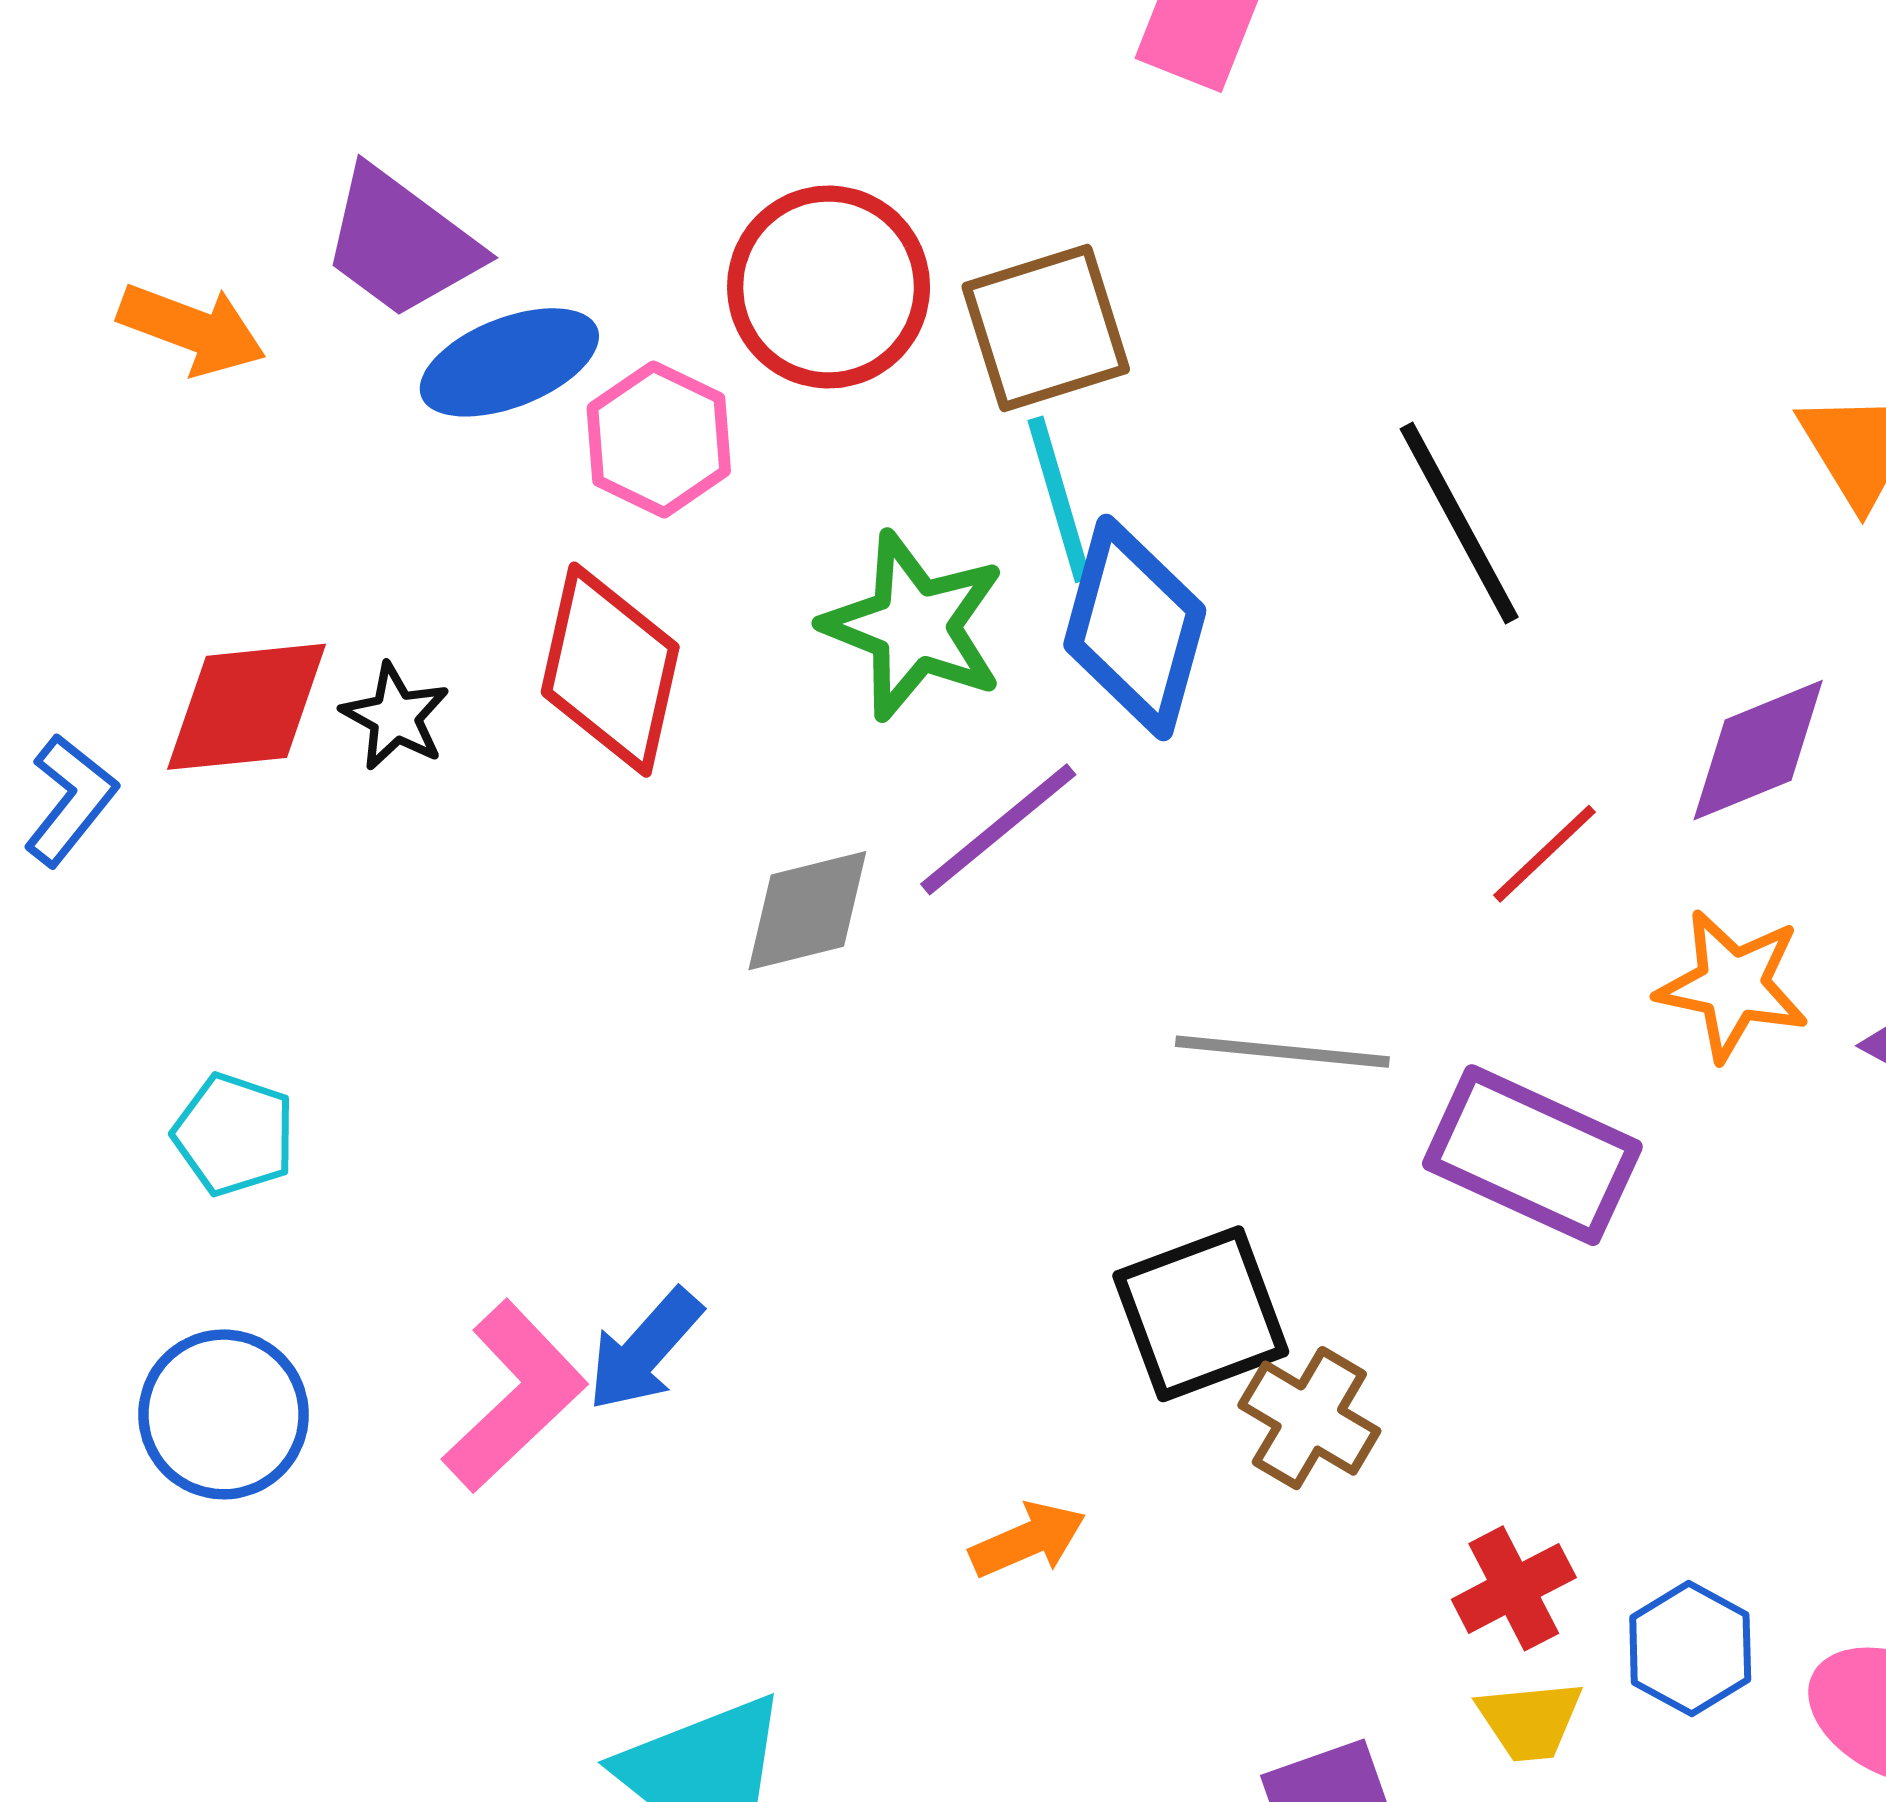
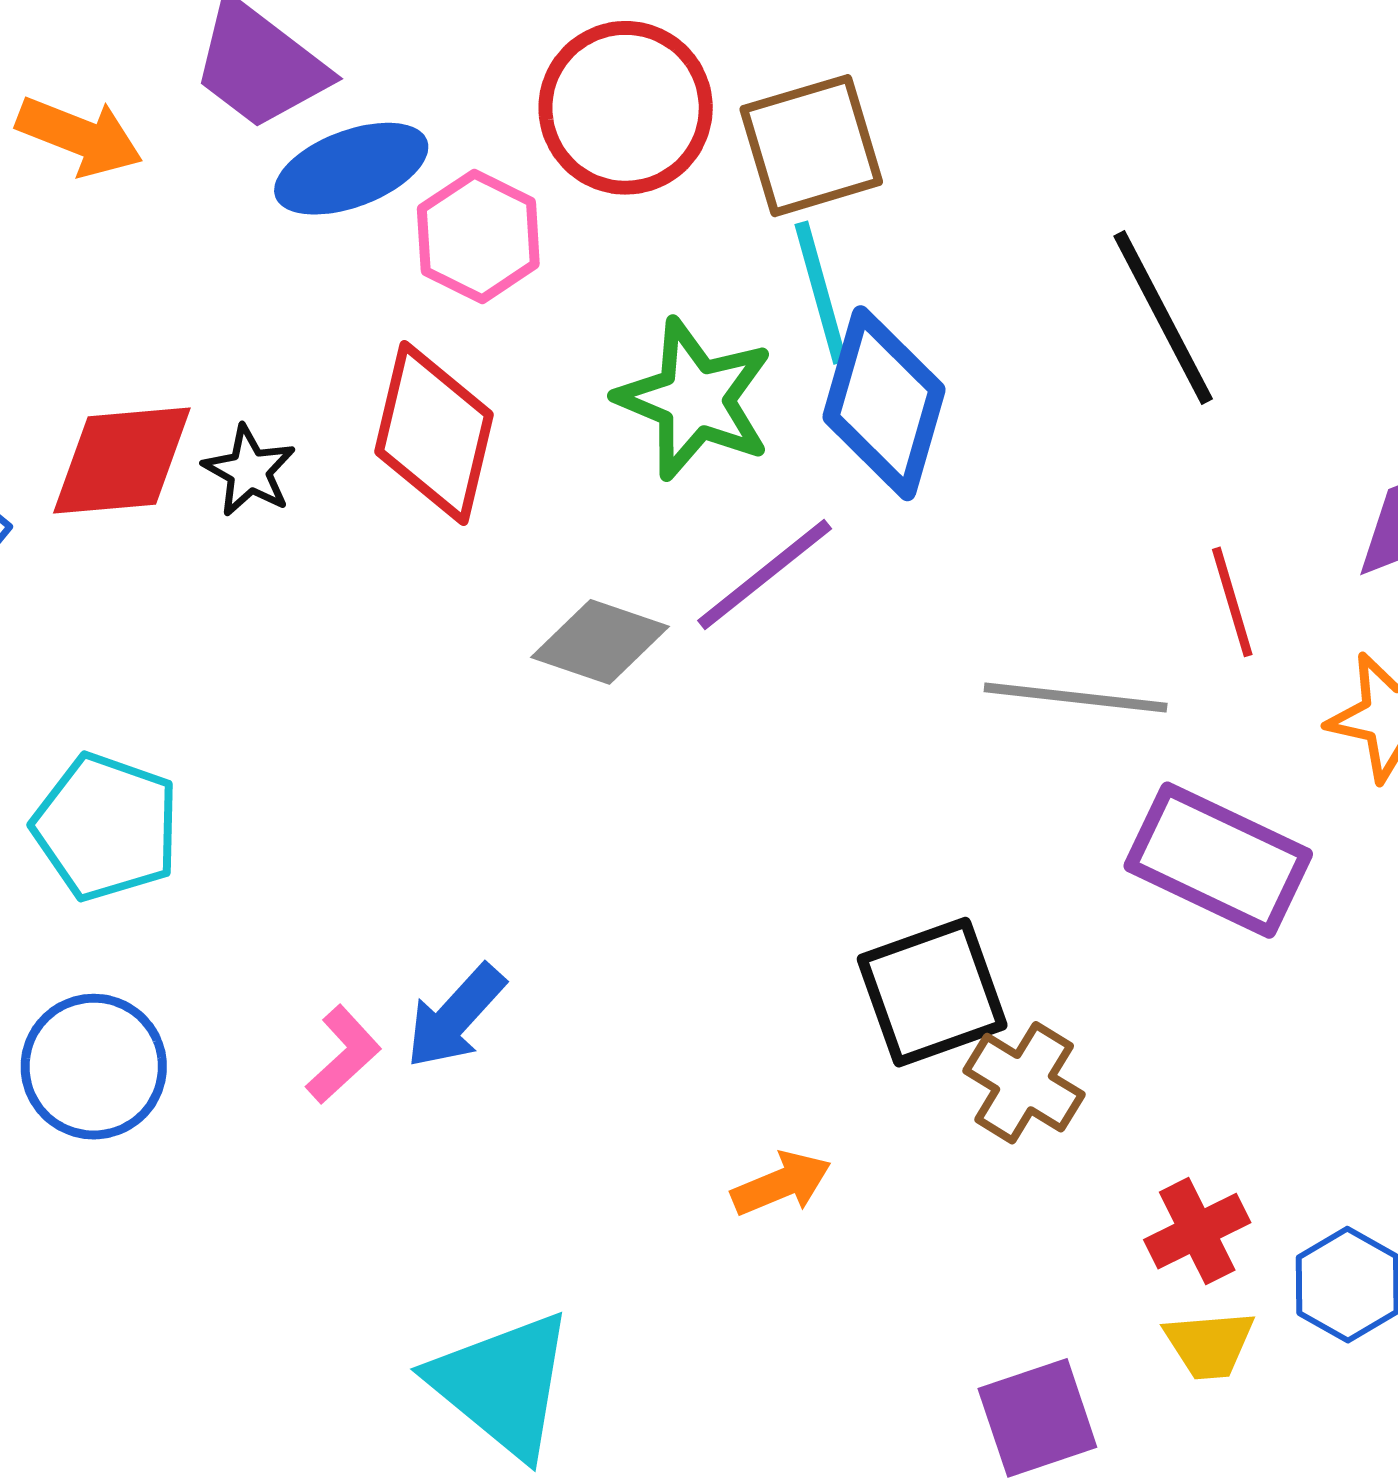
red line: (1545, 854) -> (1232, 602), turned -64
gray diamond: (807, 911) -> (600, 642), turned 32
gray line: (1282, 1052) -> (1076, 697), moved
cyan pentagon: (234, 1134) -> (106, 827), size x1.4
pink L-shape: (515, 1396) -> (343, 1054), size x0.6

